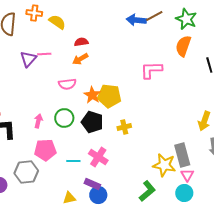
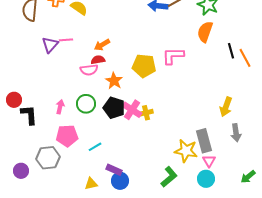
red semicircle: (81, 42) -> (98, 60), moved
yellow pentagon: (109, 96) -> (144, 66), moved
pink cross: (98, 157) -> (132, 110), moved
cyan line: (73, 161) -> (95, 147), turned -32

